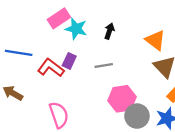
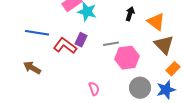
black arrow: (109, 31) -> (130, 14), moved
pink hexagon: (122, 99) -> (127, 58), moved
pink semicircle: (59, 115) -> (94, 89), moved, size x0.6

